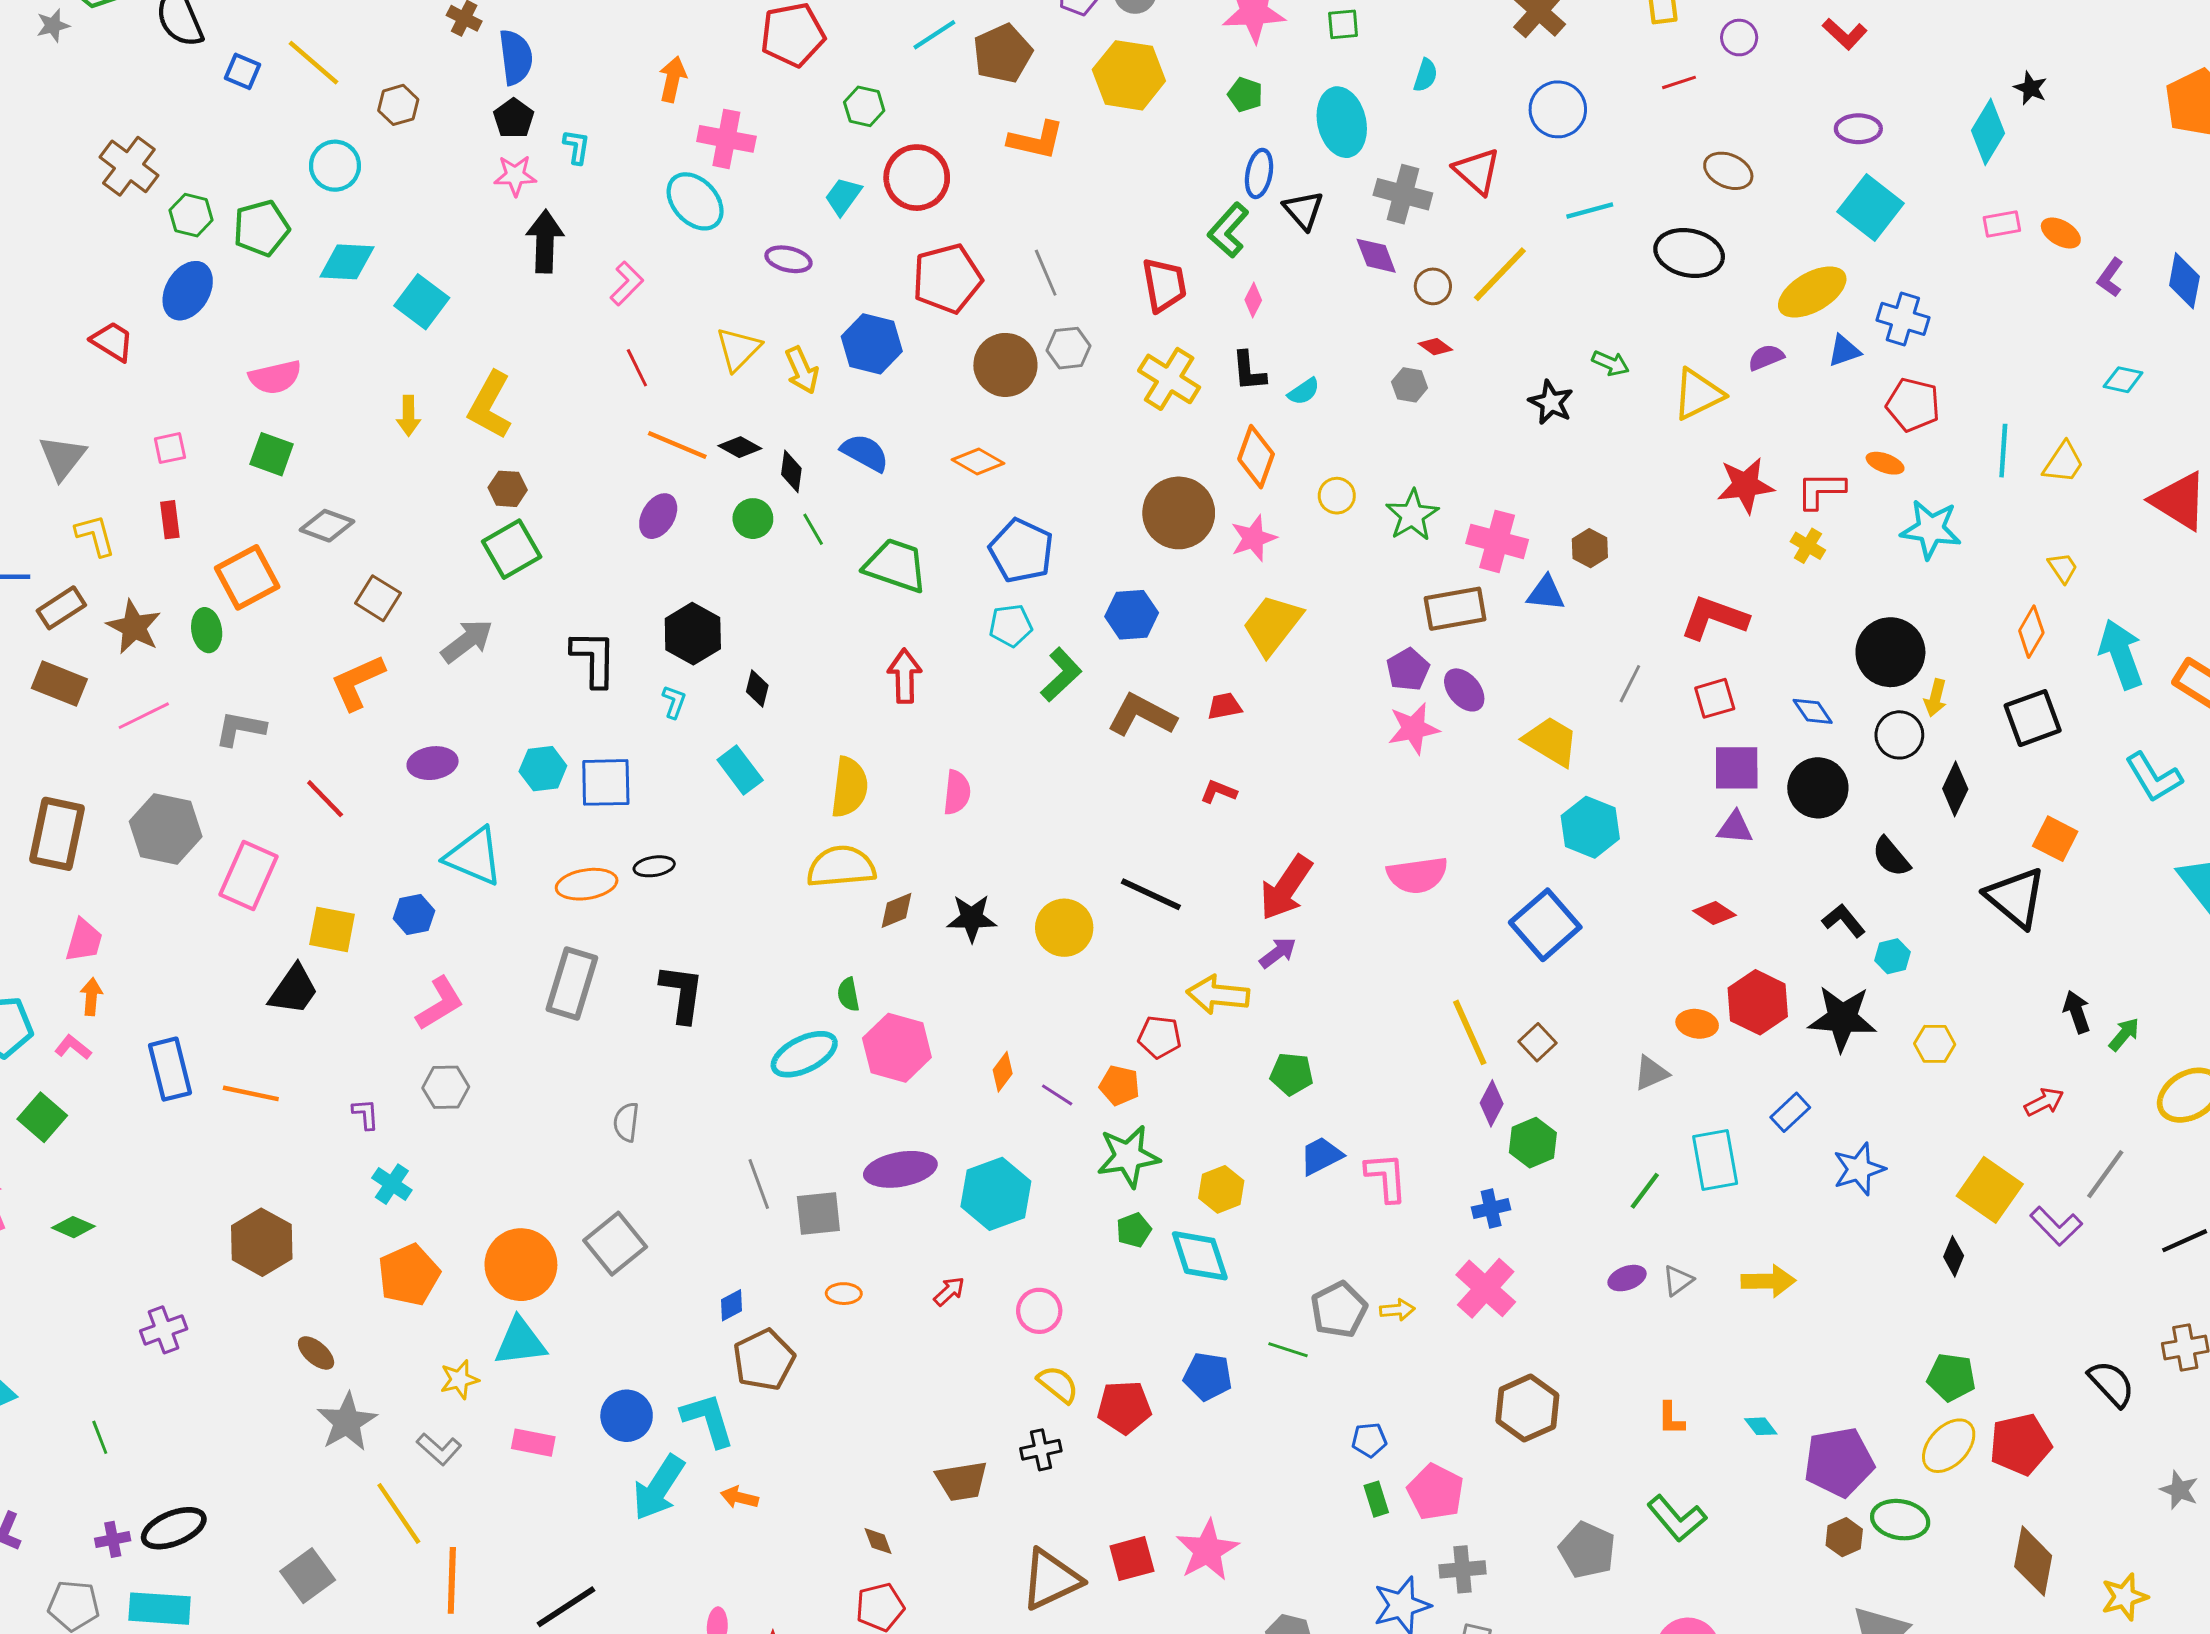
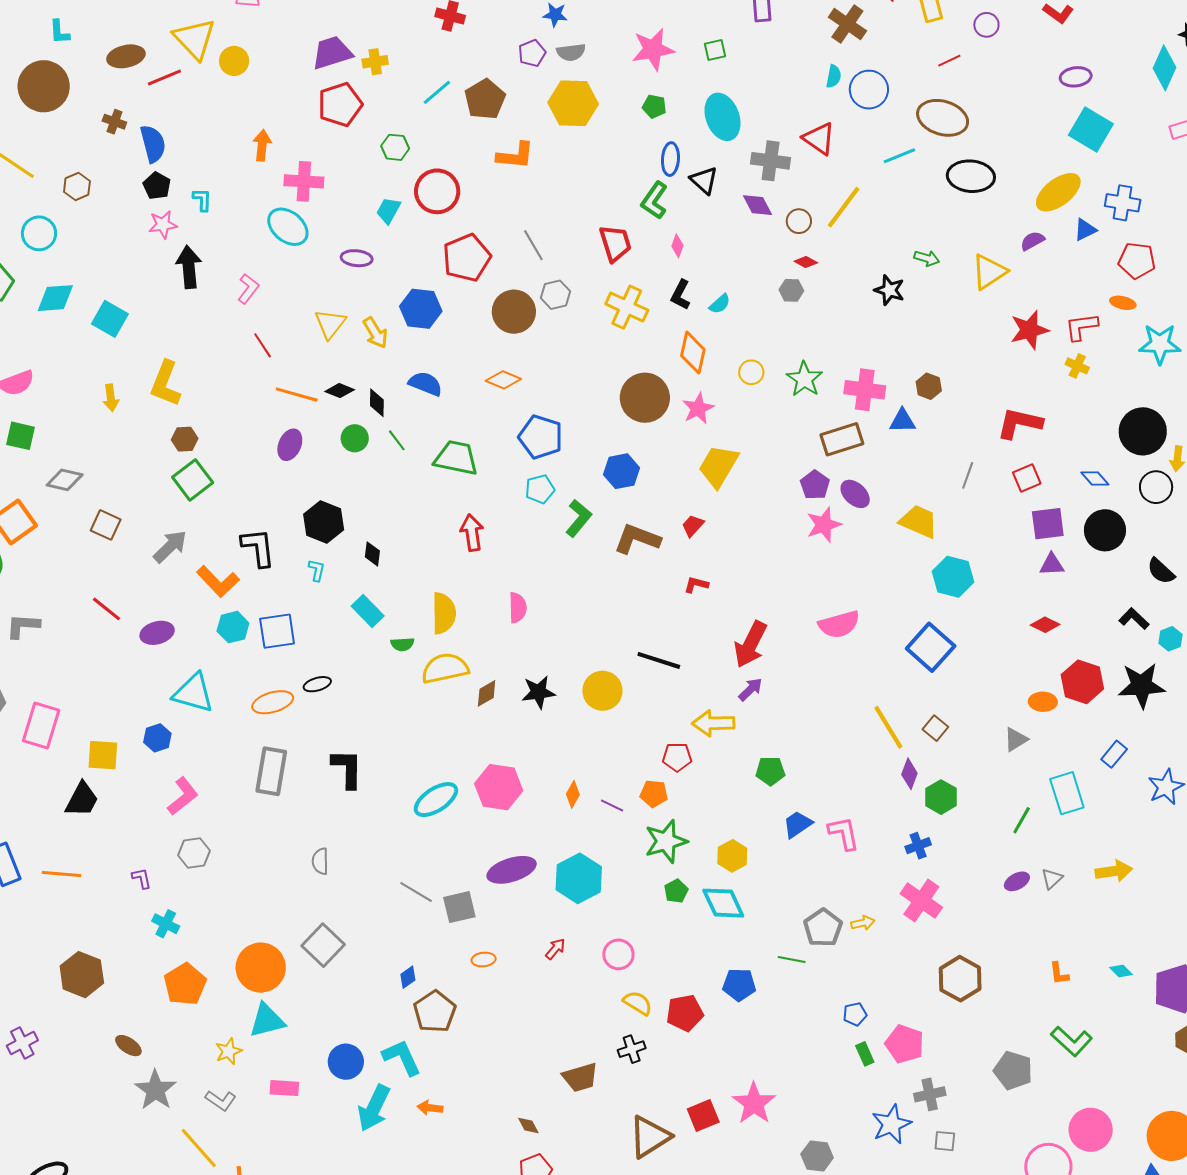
cyan semicircle: (1425, 75) -> (834, 76), moved
brown ellipse: (1728, 171) -> (943, 118), moved, size x1.5
black L-shape: (1249, 371) -> (681, 295), turned 40
orange L-shape: (358, 682) -> (218, 581), moved, turned -102
red trapezoid: (1224, 706) -> (693, 526), turned -30
red line: (325, 799) -> (107, 609), moved
green semicircle: (848, 995) -> (402, 644), moved, turned -75
gray line: (759, 1184) -> (416, 892), turned -32

